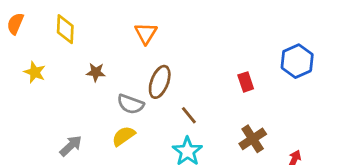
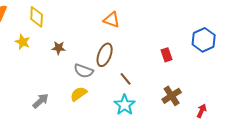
orange triangle: (146, 33) -> (112, 20), moved, turned -42
yellow star: (35, 72) -> (23, 42), moved

